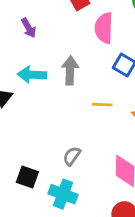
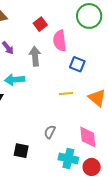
gray arrow: (70, 70) -> (35, 56), moved
cyan cross: (63, 194) -> (68, 158), moved

